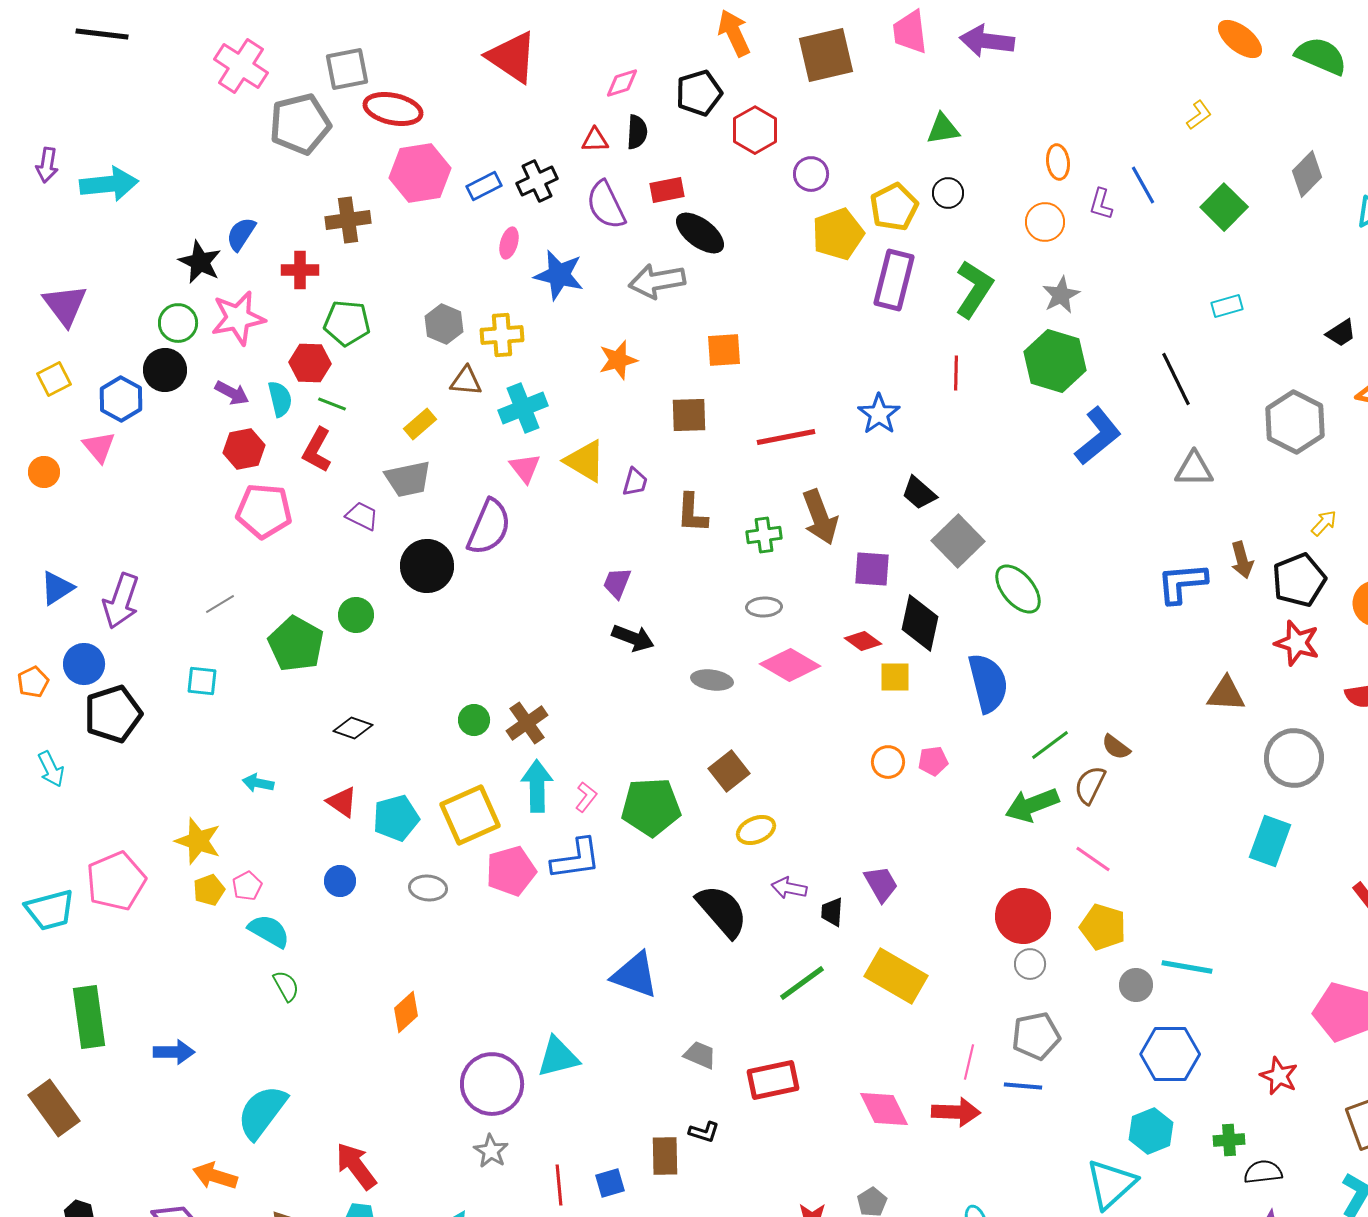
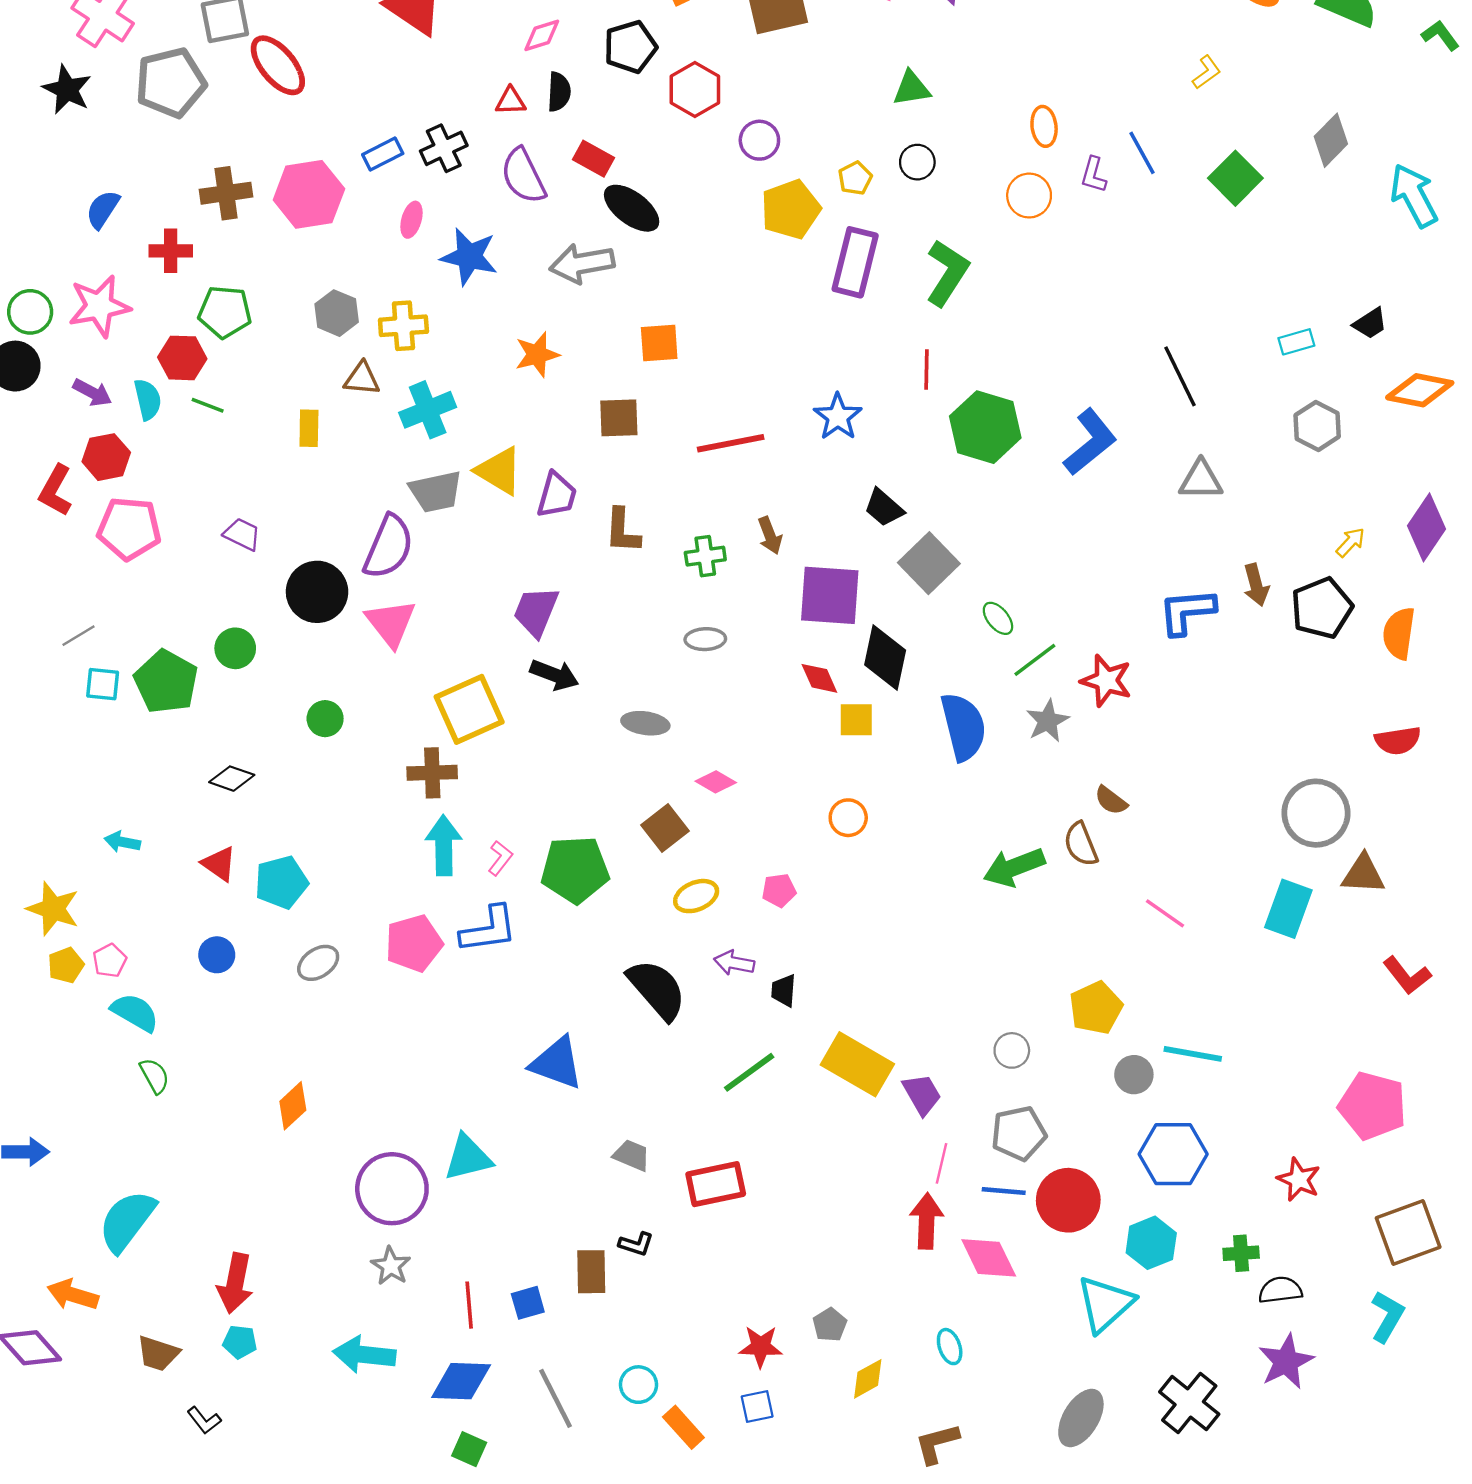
red ellipse: (393, 109) -> (278, 65), turned 38
pink hexagon: (420, 173) -> (309, 194), moved
red rectangle: (667, 190) -> (594, 159), turned 40
yellow pentagon: (894, 207) -> (855, 178), size x0.6
black star: (200, 262) -> (67, 90), moved
gray star: (1061, 295) -> (1048, 721), moved
cyan rectangle: (1227, 306) -> (1296, 342), moved
green hexagon: (1055, 361) -> (985, 427), moved
gray hexagon: (1295, 422) -> (1317, 426), size x0.7
yellow rectangle: (420, 424) -> (309, 428), turned -48
red L-shape: (317, 450) -> (55, 490), moved
pink triangle: (525, 468) -> (391, 623), moved, size x1.4
gray trapezoid: (408, 479) -> (436, 492), moved
purple trapezoid: (635, 482) -> (557, 495), size x1.4
brown arrow: (820, 517) -> (770, 535), size x0.6
purple square: (872, 569) -> (830, 595), size x1.5
purple trapezoid: (617, 583) -> (536, 611), size x1.4
green ellipse: (1018, 589) -> (998, 618), size x0.6
red diamond: (863, 641) -> (819, 678), turned 30
red star: (1297, 643) -> (1106, 681), moved
pink diamond: (790, 665) -> (716, 782), moved, size x0.6
cyan square: (202, 681) -> (103, 684), moved
brown triangle: (1226, 694) -> (1363, 874), moved
green circle: (474, 720) -> (325, 719), moved
brown cross: (527, 723) -> (432, 773), turned 33
green line: (1050, 745) -> (1035, 660), moved
pink pentagon: (933, 761) -> (779, 890), moved
brown semicircle: (1090, 785) -> (1081, 844), turned -48
yellow square: (470, 815) -> (469, 709), moved
pink line: (1093, 859) -> (1165, 913), moved
purple trapezoid: (881, 884) -> (922, 1094), moved
gray ellipse: (428, 888) -> (318, 963), turned -39
red circle: (1023, 916) -> (1068, 1200), moved
yellow pentagon: (1103, 927) -> (1096, 1008), turned 30
pink diamond: (884, 1109) -> (989, 1258), moved
red arrow: (956, 1112) -> (927, 1221), turned -90
red arrow: (356, 1166) -> (235, 1283), turned -132

